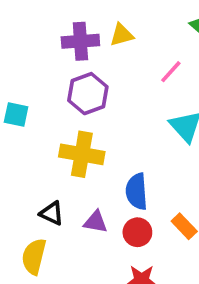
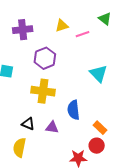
purple cross: (80, 41) -> (23, 30), moved
pink line: (171, 72) -> (82, 34), moved, turned 32
red circle: (137, 232) -> (97, 146), moved

